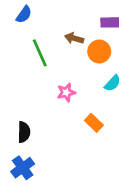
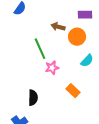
green line: (40, 53) -> (40, 49), moved
black semicircle: (24, 132) -> (33, 98), moved

